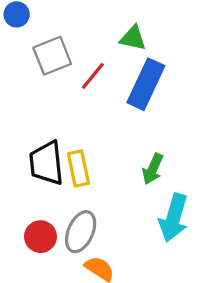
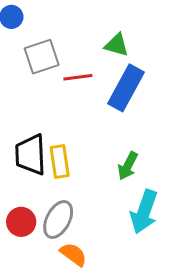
red line: (93, 76) -> (78, 77), turned 40

